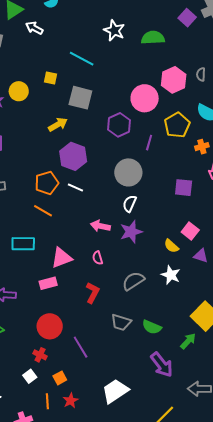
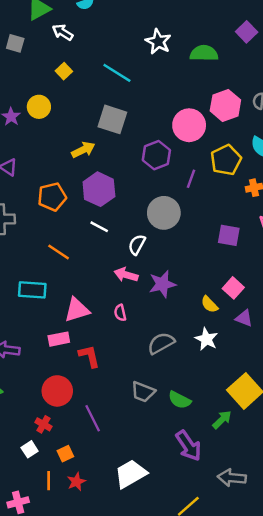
yellow square: (51, 78) -> (64, 71), moved, turned 32
orange pentagon: (47, 183) -> (52, 197), moved
white semicircle: (130, 204) -> (137, 245), moved
red L-shape: (93, 293) -> (89, 356), moved, turned -45

